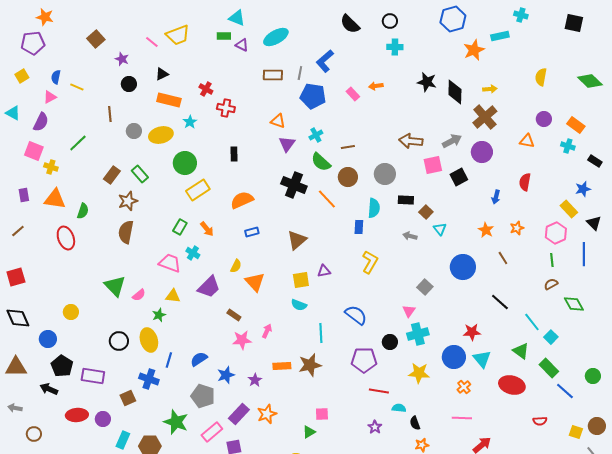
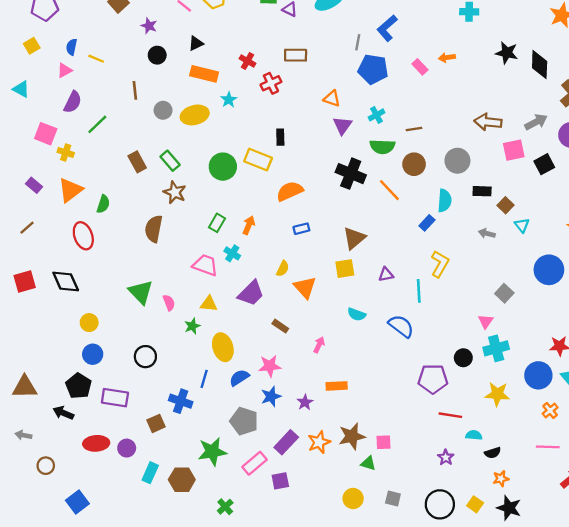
brown rectangle: (273, 75) -> (296, 55), moved
red cross: (226, 108) -> (271, 83), turned -36
purple semicircle: (41, 122) -> (73, 102), moved
green semicircle: (321, 162) -> (382, 147), turned -40
green circle: (185, 163) -> (223, 167), moved
brown rectangle: (112, 175) -> (137, 162), turned -66
yellow rectangle: (198, 190) -> (258, 160), moved, turned 55
purple rectangle: (24, 195) -> (34, 185), turned -40
orange triangle: (55, 199) -> (70, 190), turned -45
brown star: (128, 201) -> (175, 192), moved, turned -30
blue rectangle: (359, 227) -> (427, 223), turned 40
orange arrow: (207, 229) -> (249, 225), turned -119
yellow square: (301, 280) -> (345, 269), moved
pink semicircle: (139, 295) -> (169, 303), turned -72
blue semicircle: (356, 315) -> (401, 326), moved
black diamond: (18, 318) -> (66, 282), moved
cyan line: (321, 333) -> (419, 291), moved
blue circle: (48, 339) -> (93, 354), moved
yellow ellipse: (149, 340) -> (223, 347), moved
pink star: (242, 340) -> (270, 366), moved
brown star: (310, 365) -> (352, 436), moved
green star: (176, 422) -> (212, 452), turned -30
black semicircle: (415, 423) -> (493, 453), turned -88
green triangle: (309, 432) -> (368, 463), turned 48

